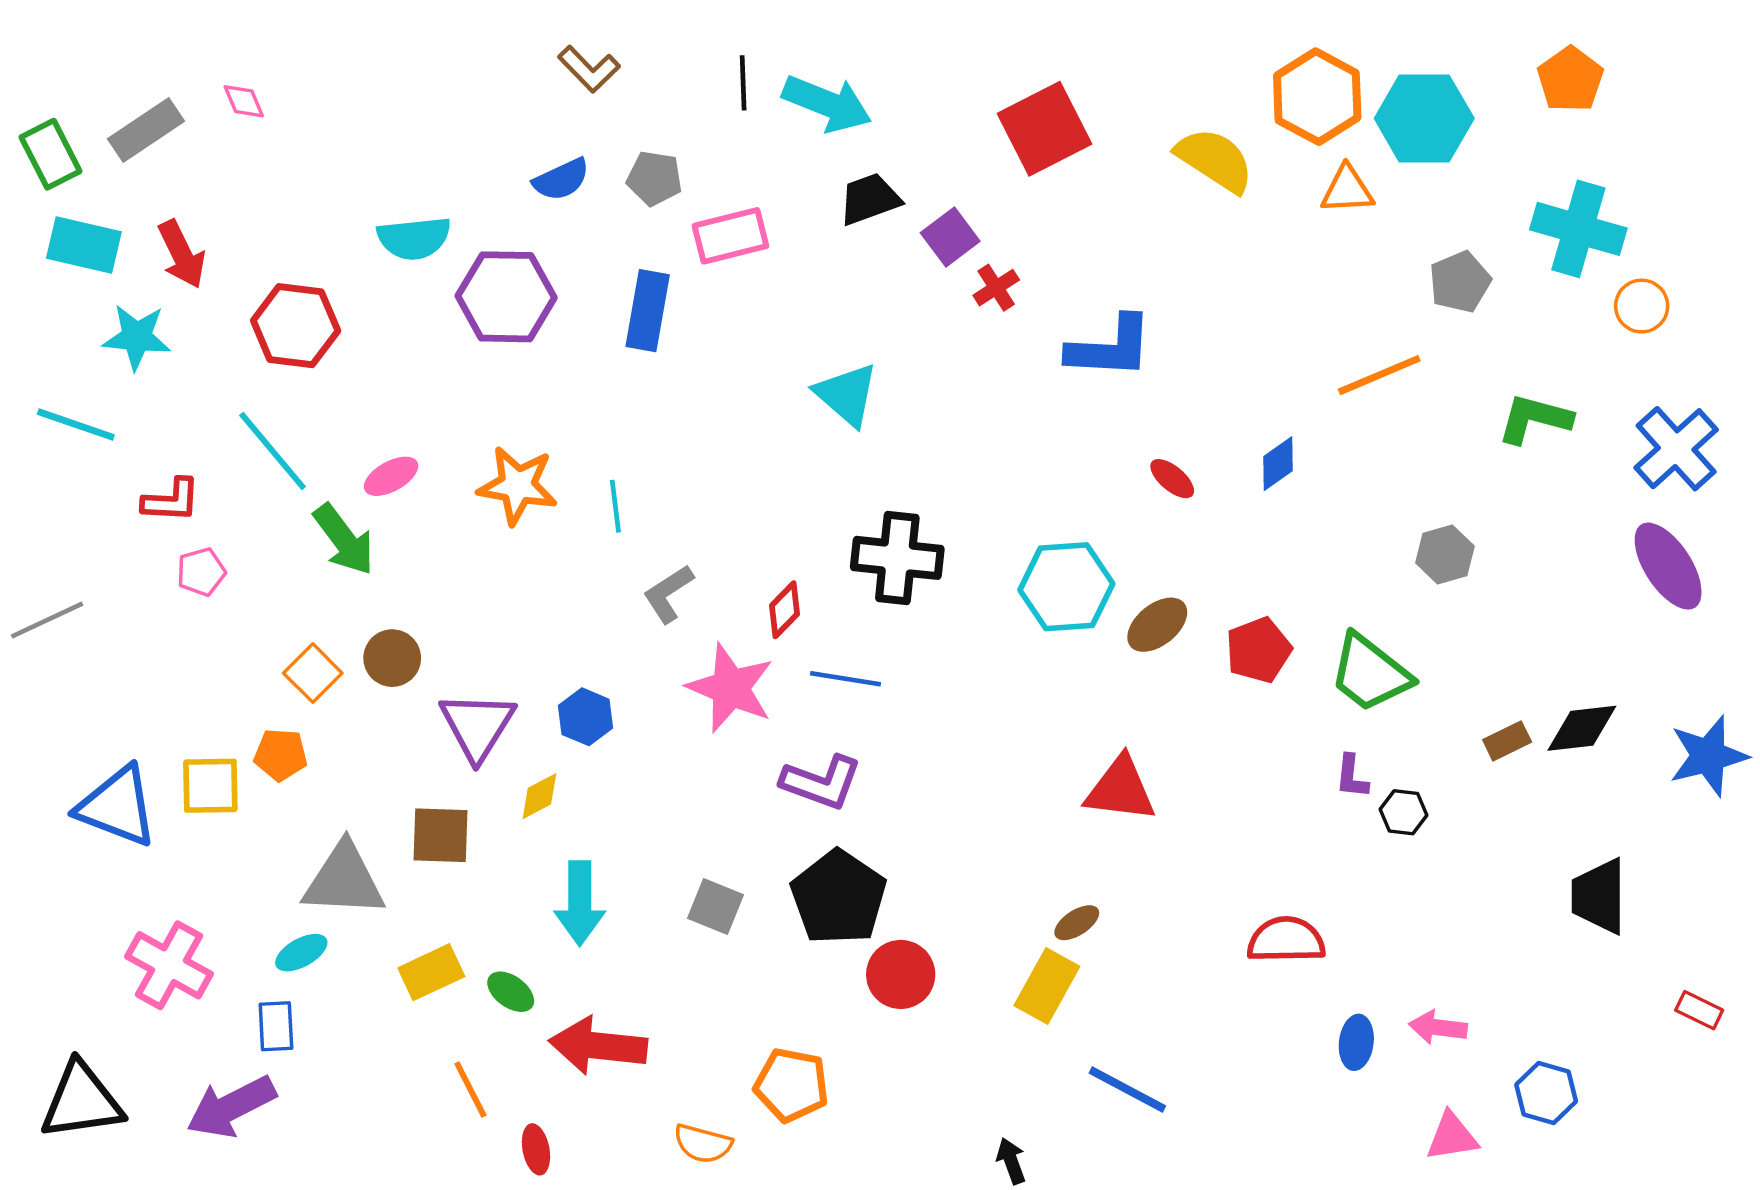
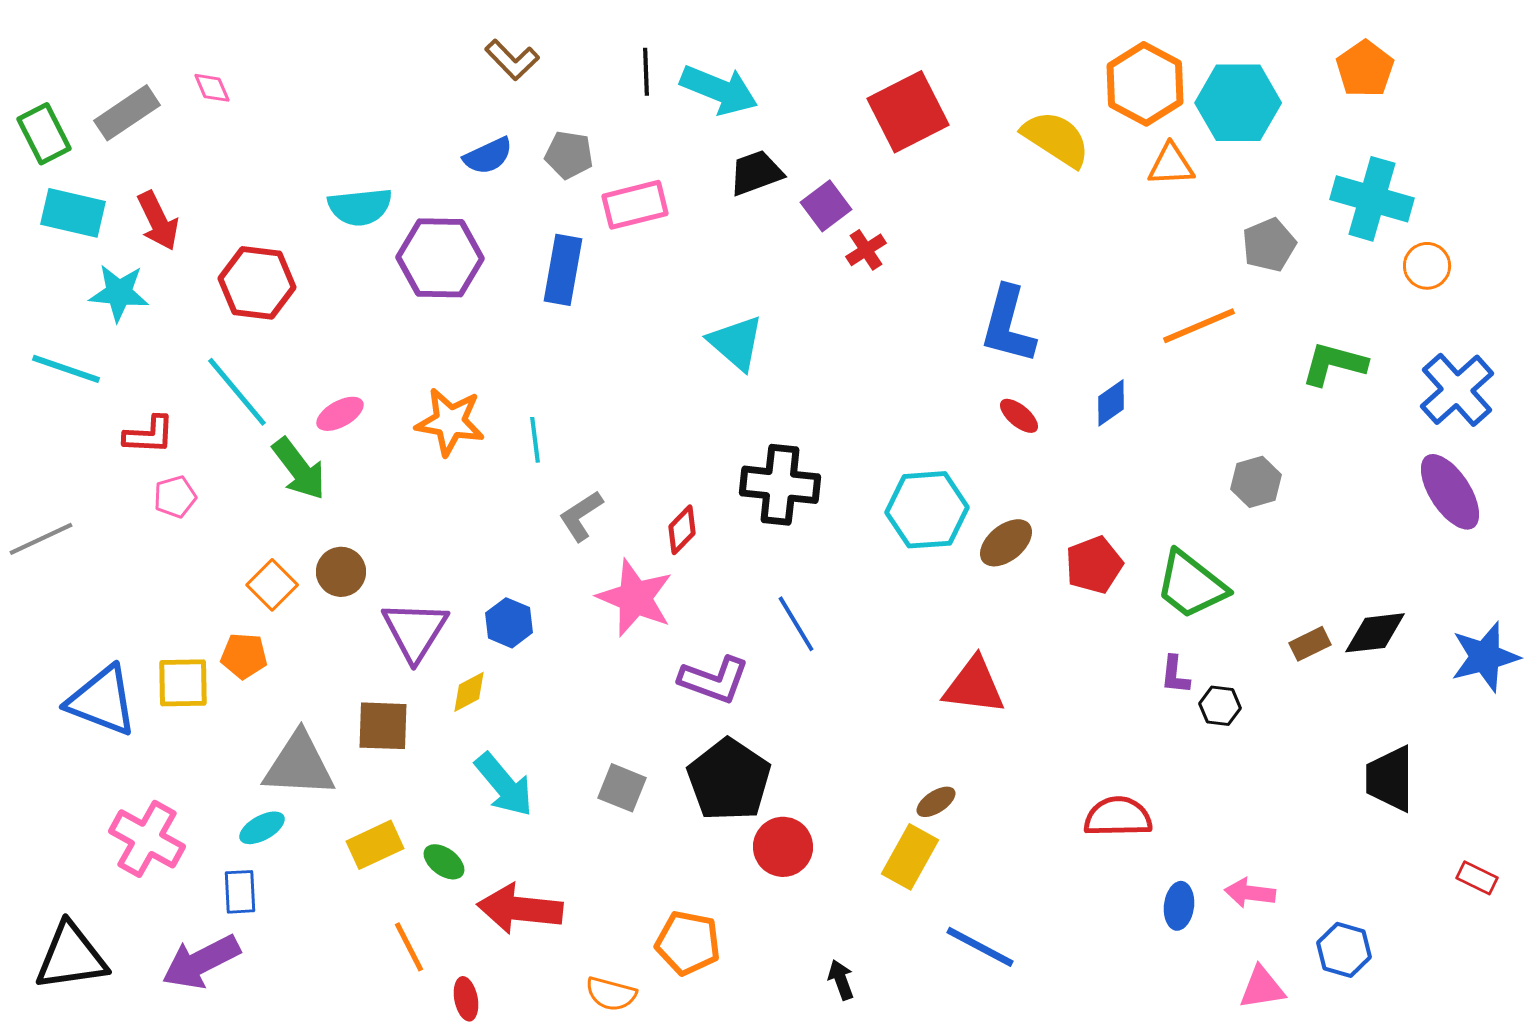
blue L-shape: (1110, 347) -> (1008, 325), moved, turned 102
blue line: (845, 679) -> (796, 624), moved, turned 50
cyan arrow: (580, 903) -> (504, 785), turned -40
black arrow: (1011, 1161) -> (841, 980), moved

